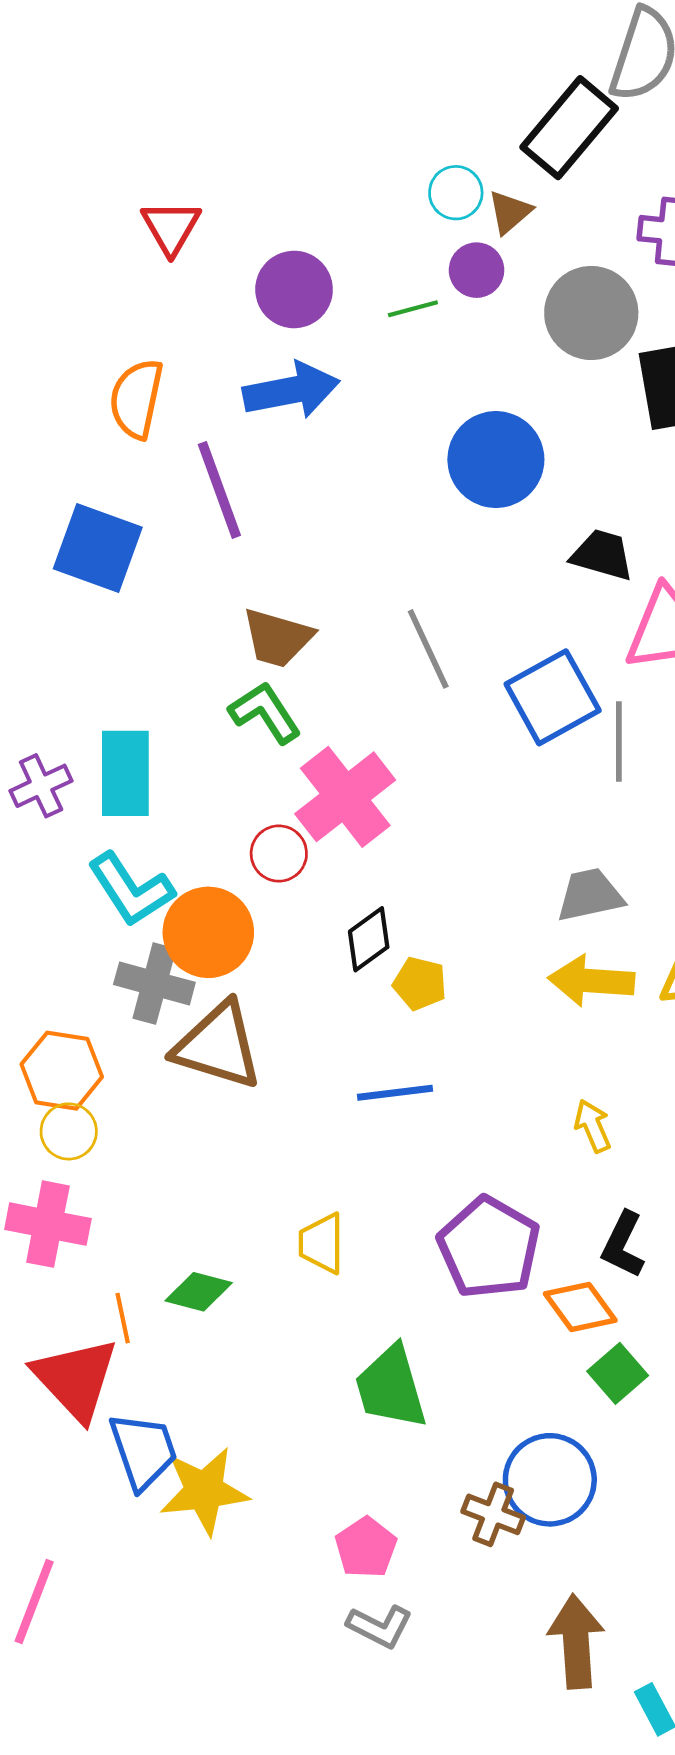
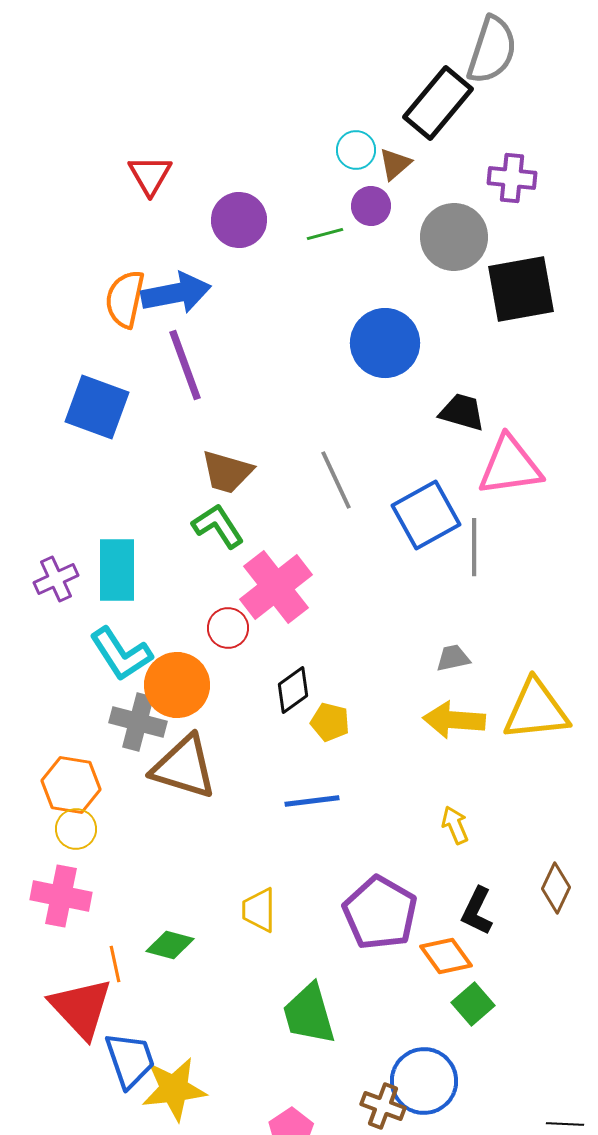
blue arrow: (291, 390) -> (176, 293), moved
gray trapezoid: (590, 895) -> (453, 658), size x0.7

